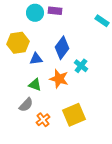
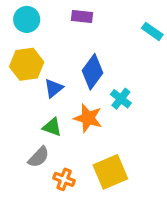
cyan circle: (35, 13) -> (27, 19), moved
blue triangle: (36, 59) -> (54, 88), turned -32
orange cross: (43, 120) -> (64, 179), turned -32

